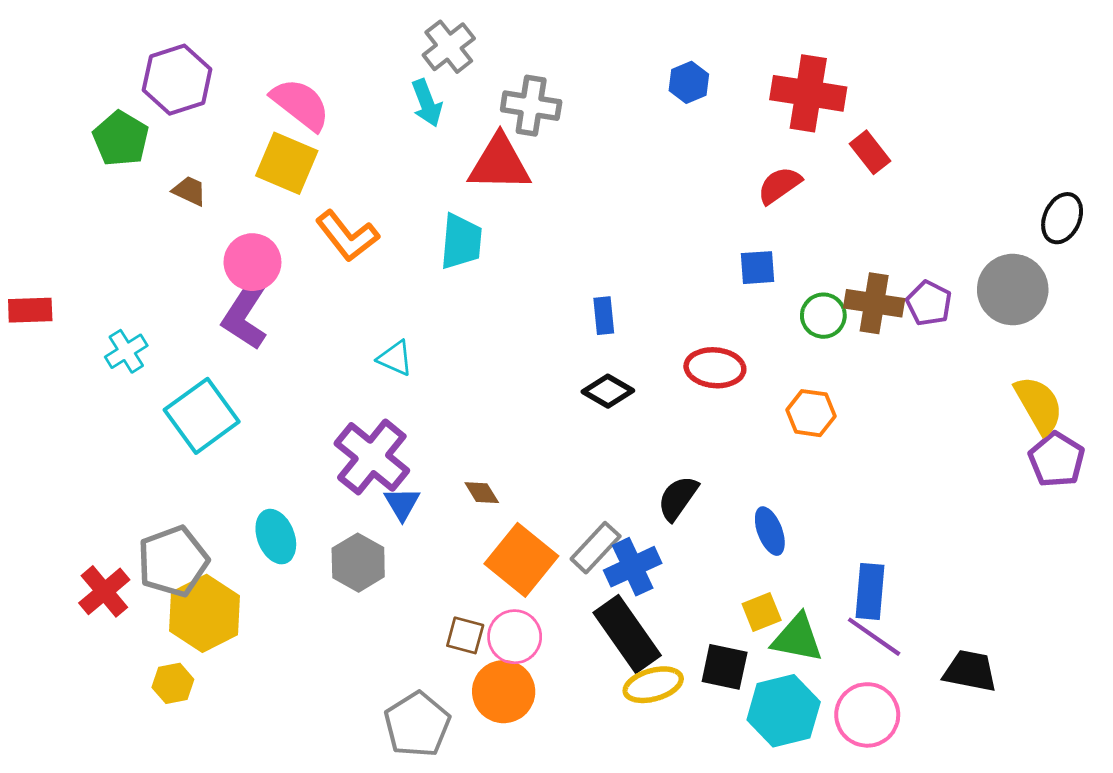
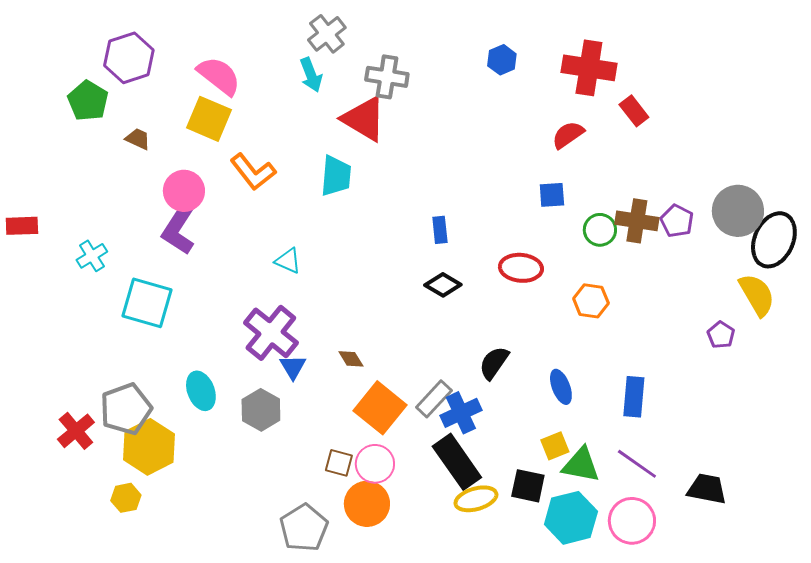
red triangle: (499, 163) -> (364, 119), turned 30
black ellipse: (1062, 218) -> (774, 240), moved, size x1.5
cyan square: (202, 416) -> (147, 303), turned -38
purple pentagon: (1057, 460) -> (721, 335), moved, size x0.7
blue rectangle: (870, 591) -> (634, 397), moved

